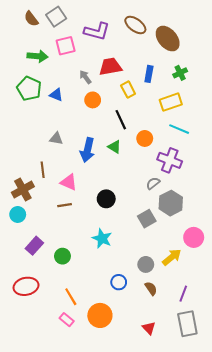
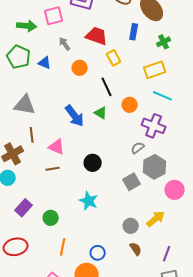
red trapezoid: (110, 67) -> (97, 36), turned 30
blue rectangle: (149, 74) -> (134, 32), moved
gray arrow: (85, 77) -> (65, 44), moved
gray triangle: (56, 138) -> (25, 105), moved, size x1.6
blue arrow: (87, 150) -> (75, 116), turned -50
pink circle: (194, 237) -> (175, 190), moved
blue circle: (119, 282) -> (98, 253), moved
orange line: (71, 297) -> (63, 247), moved, turned 42

